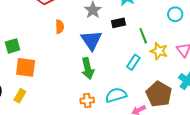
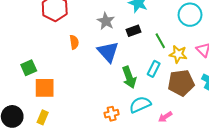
cyan circle: (175, 14) -> (190, 15), size x1.5
green arrow: (88, 68) -> (129, 77), moved
brown pentagon: (159, 94) -> (181, 83), moved, turned -30

